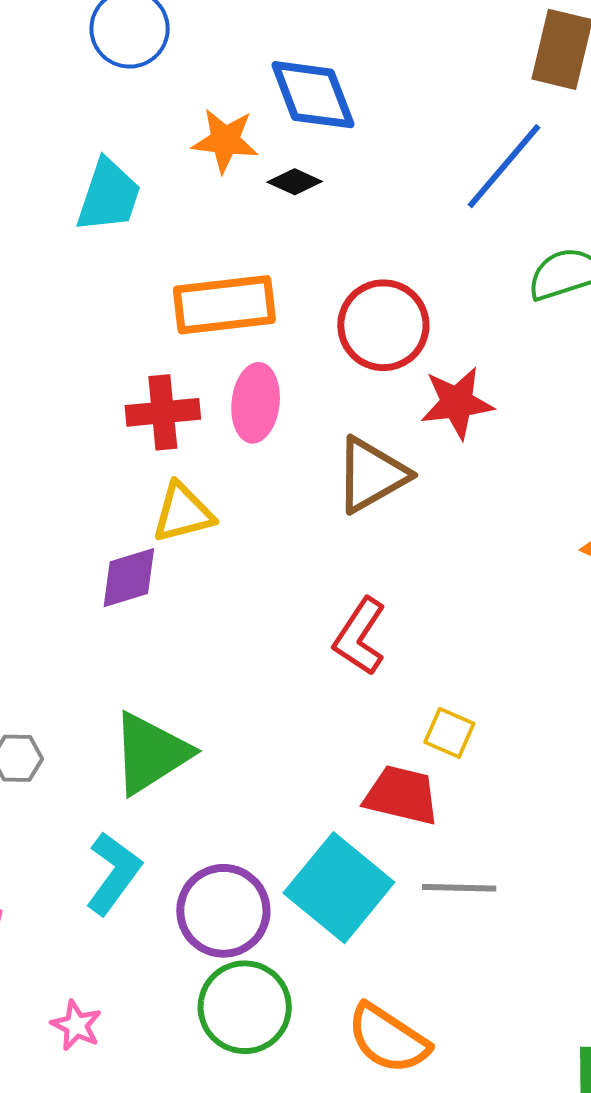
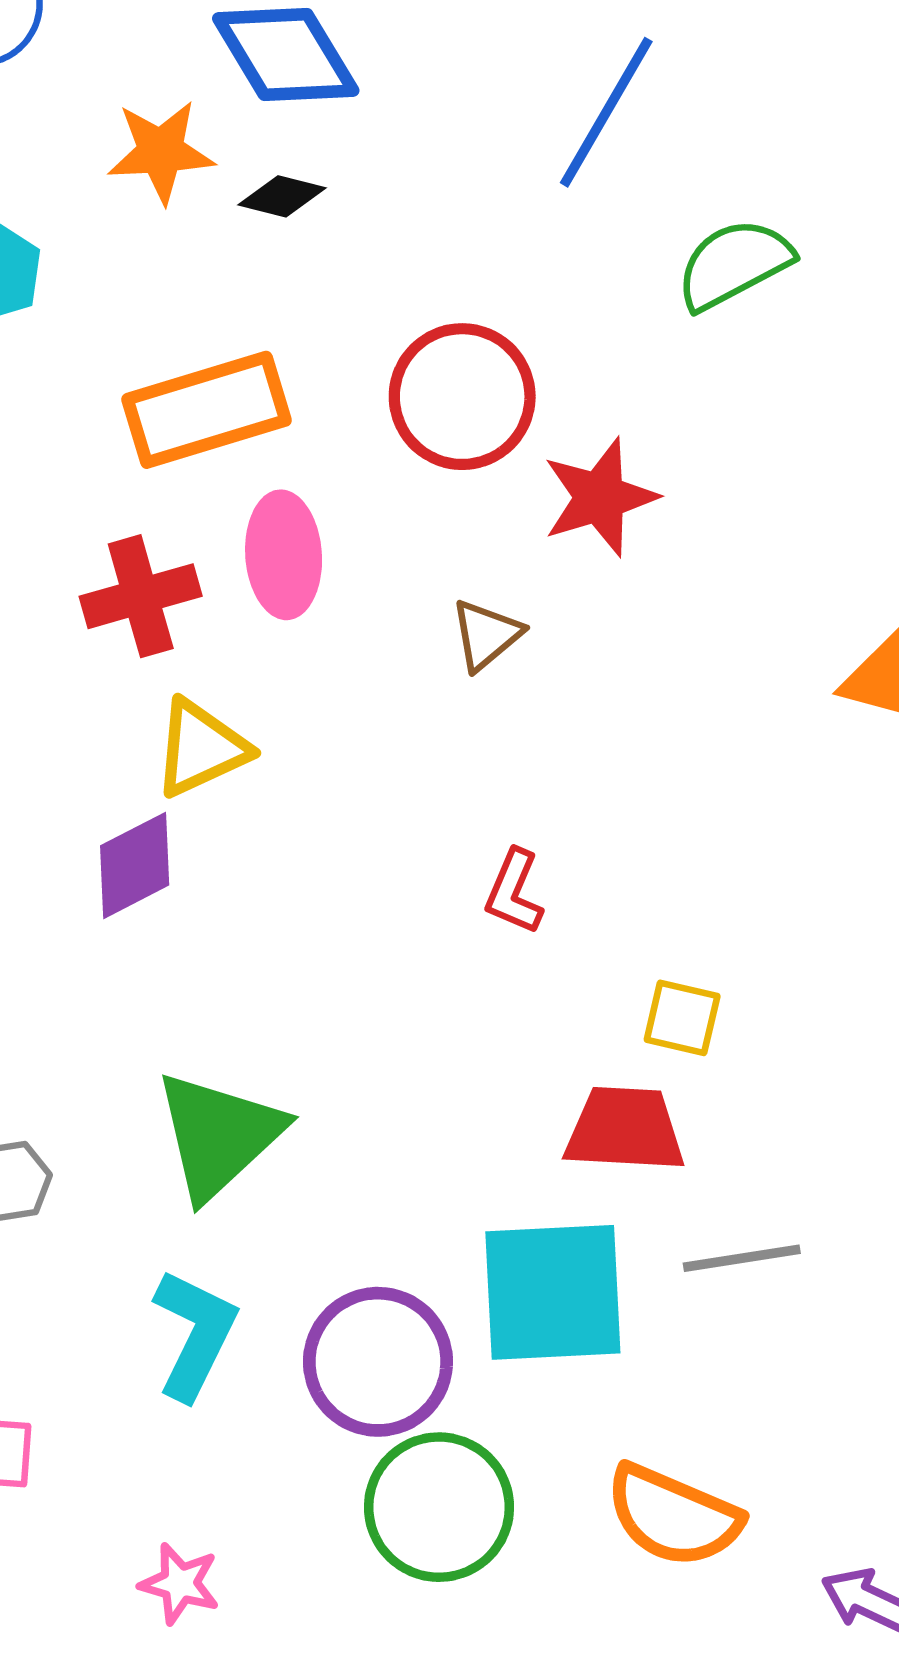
brown triangle: (371, 475) -> (486, 635), size x0.6
red L-shape: (360, 636) -> (514, 892), size x0.7
cyan square: (339, 888) -> (553, 1292), turned -32

